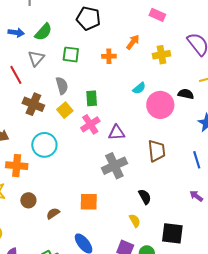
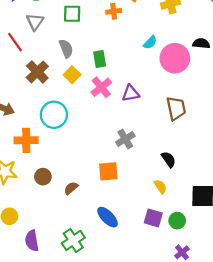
brown cross: (33, 104) -> (37, 72), turned 30
gray cross: (114, 166) -> (125, 139), moved, size x0.7

